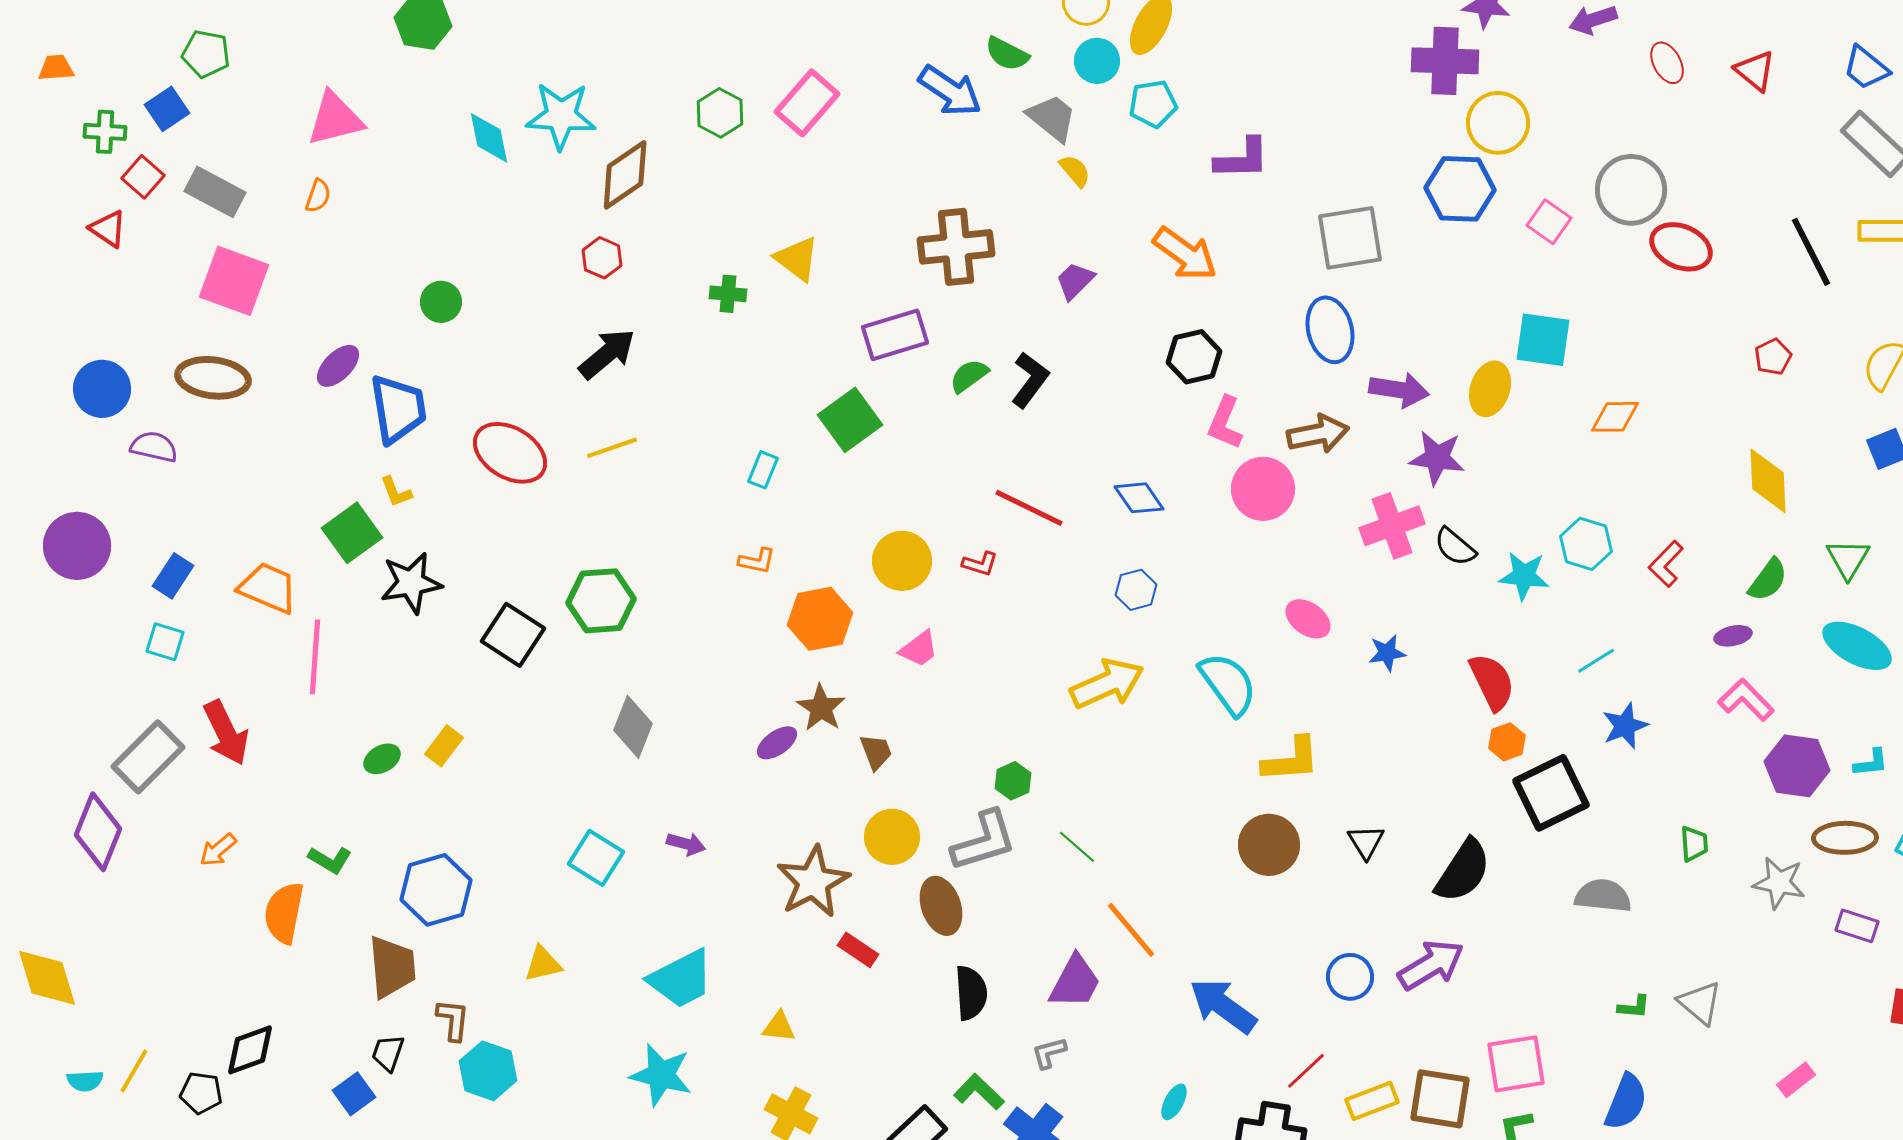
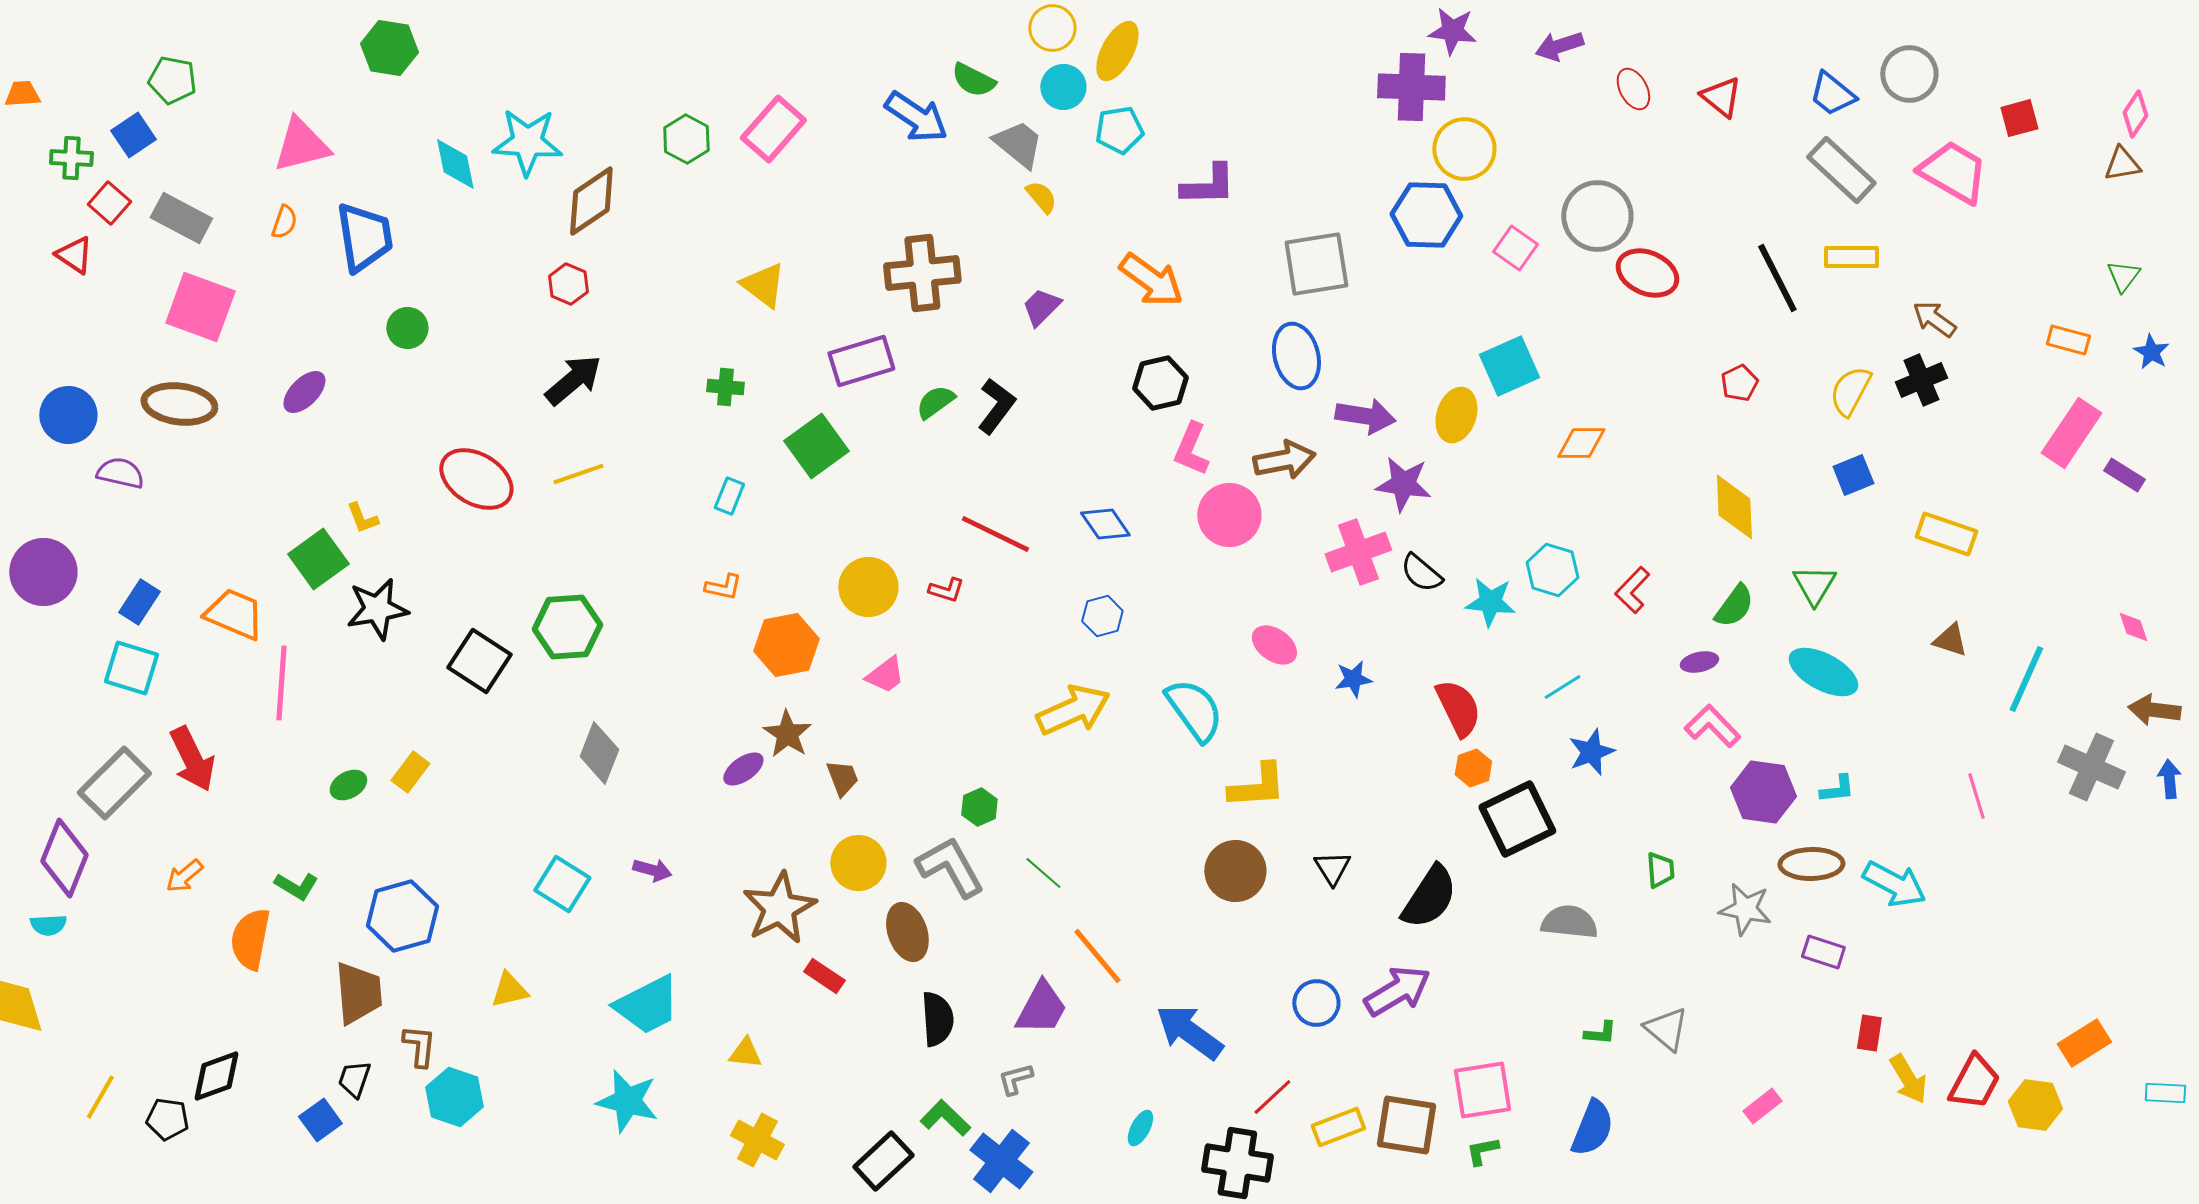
green cross: (728, 294) -> (725, 387), moved
cyan square: (1543, 340) -> (1509, 366), turned -32
blue trapezoid: (398, 409) -> (364, 237), moved
cyan square: (165, 642) -> (131, 668), size x1.4
gray L-shape: (984, 841) -> (950, 867), turned -102
cyan semicircle: (85, 1081) -> (48, 925), moved

